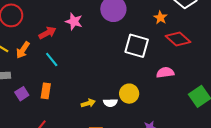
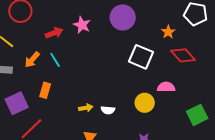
orange arrow: (23, 50) -> (32, 60), moved
purple square: (22, 94) -> (17, 103), moved, size x1.6
yellow circle: (129, 94) -> (145, 103), moved

